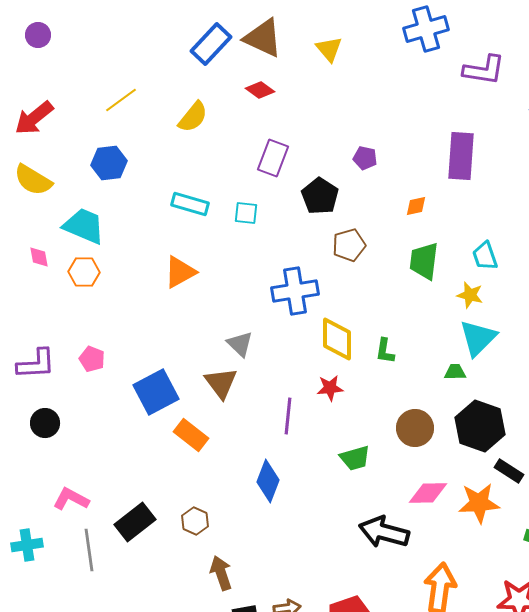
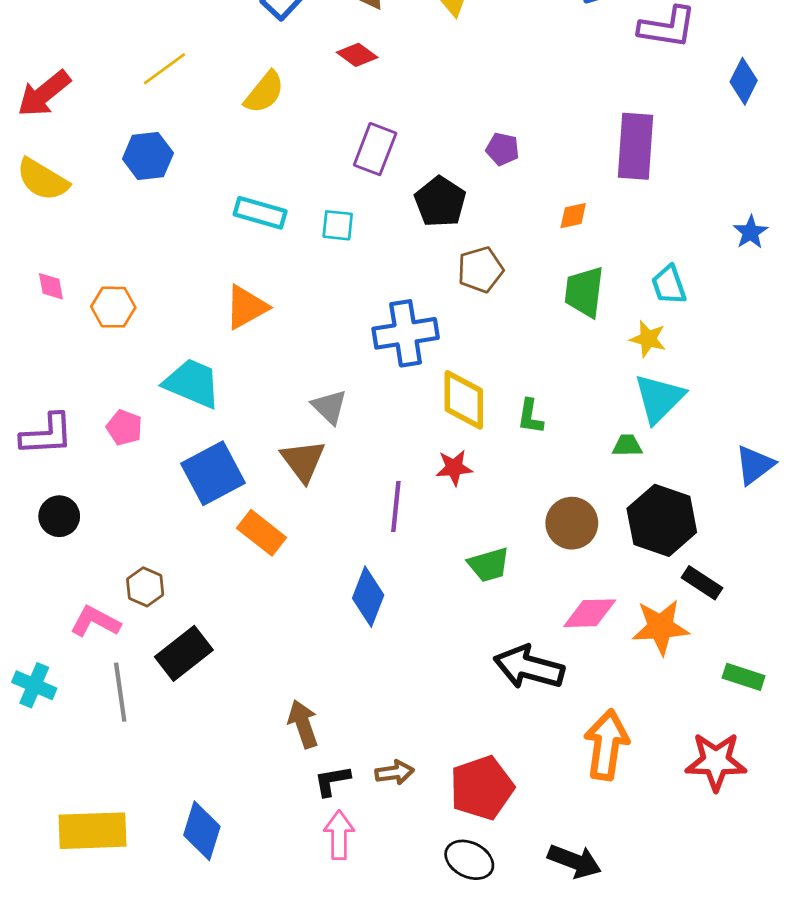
cyan trapezoid: (84, 226) -> (192, 383), moved
brown hexagon: (195, 521) -> (145, 587), moved
cyan cross: (27, 545) -> (34, 685), turned 32

